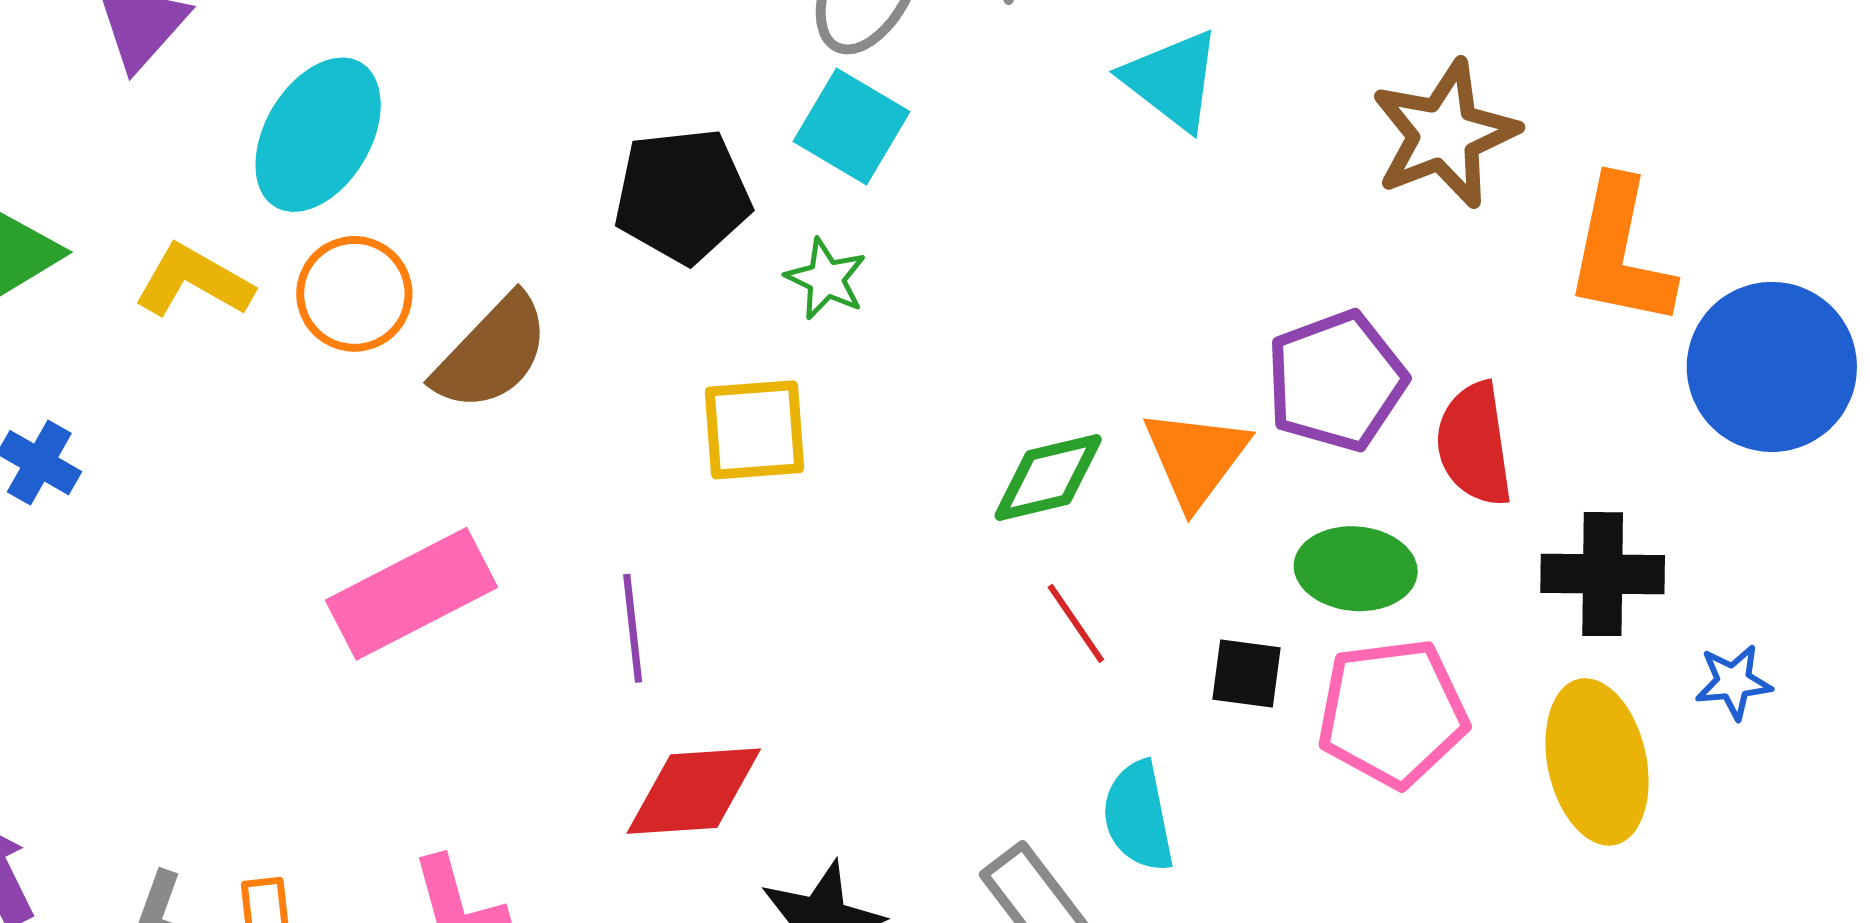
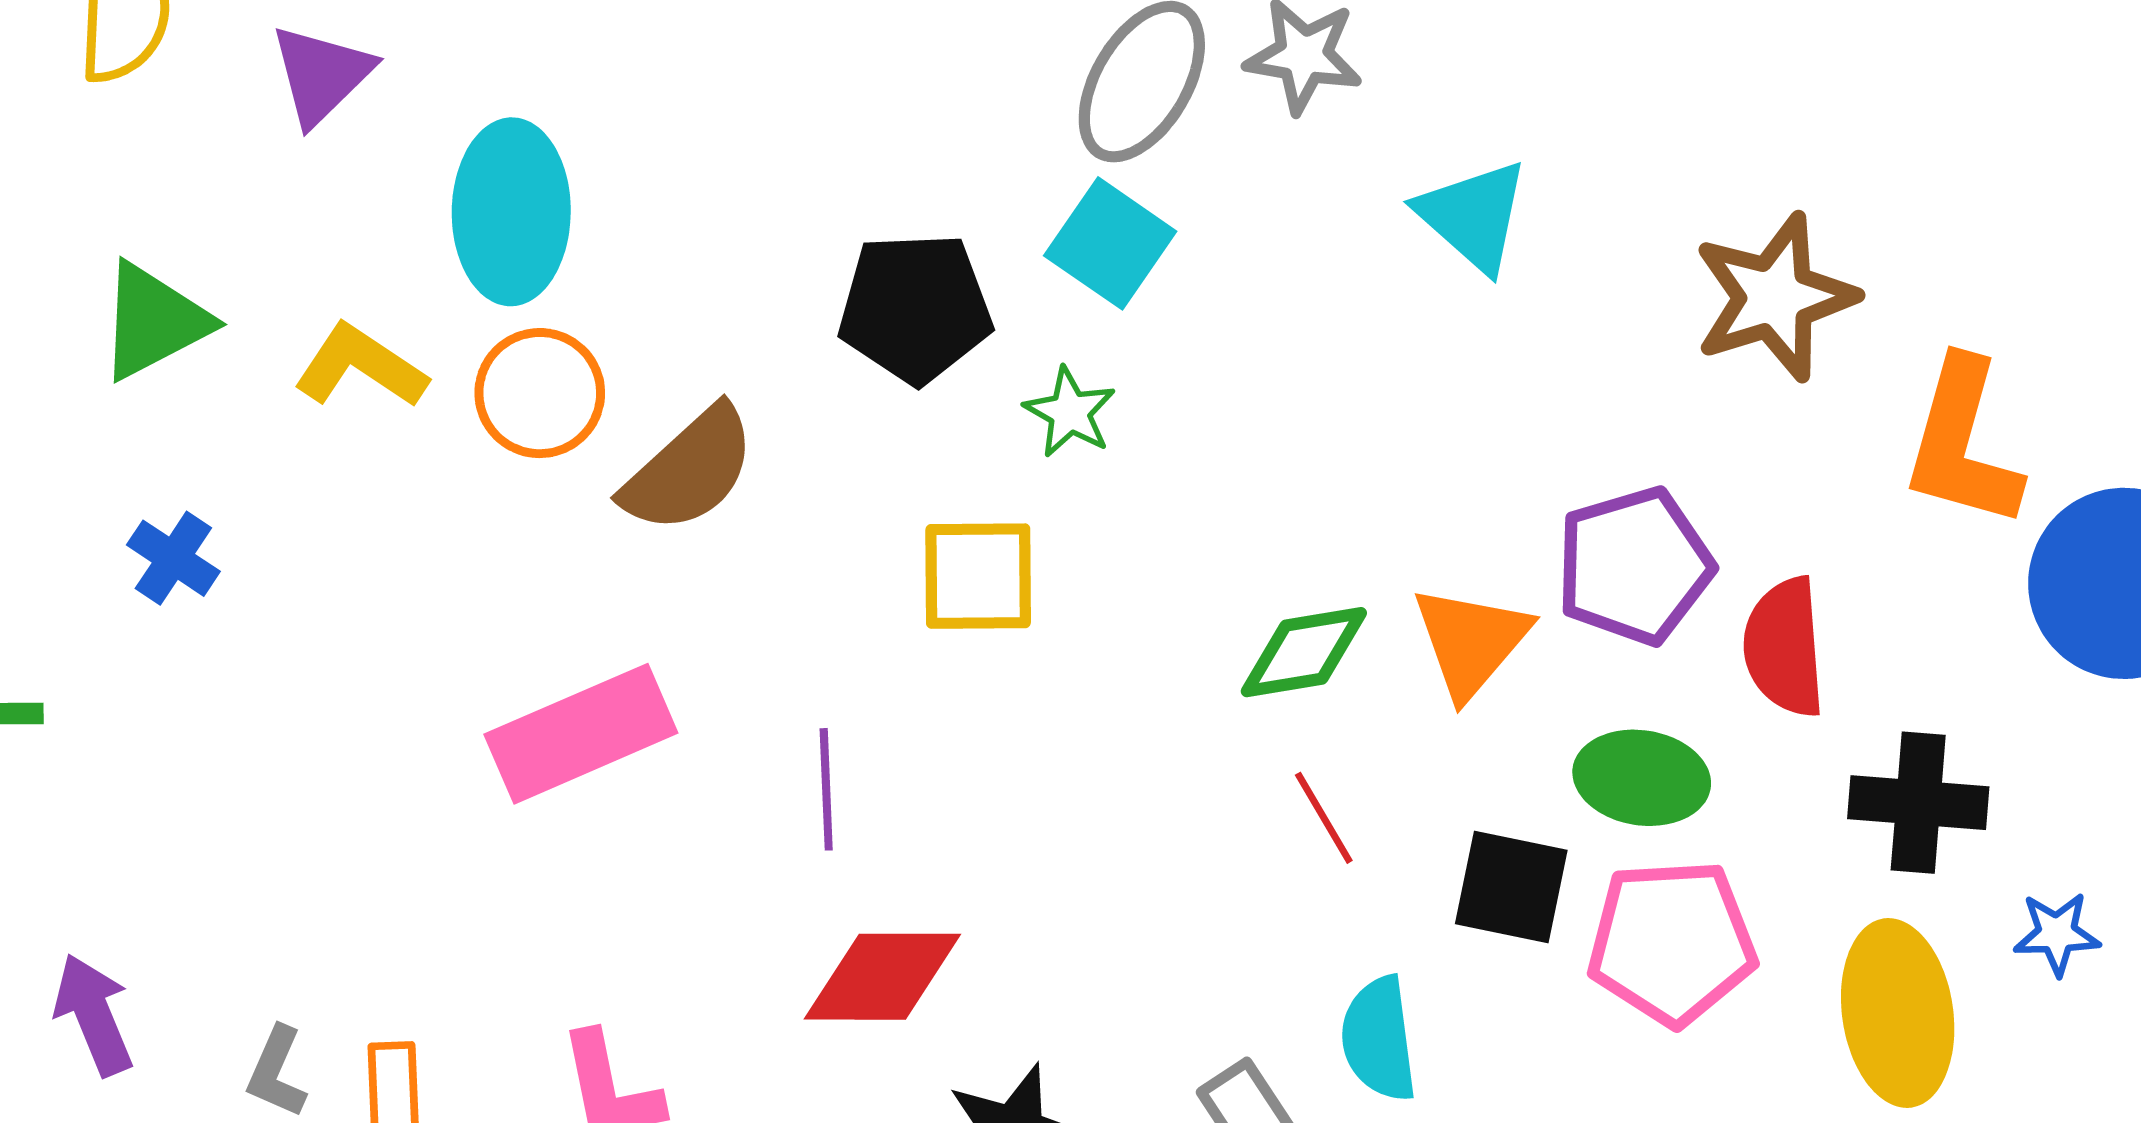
cyan ellipse: (318, 135) -> (511, 212), turned -34
black square: (1246, 674) -> (1511, 887), size x1.4

